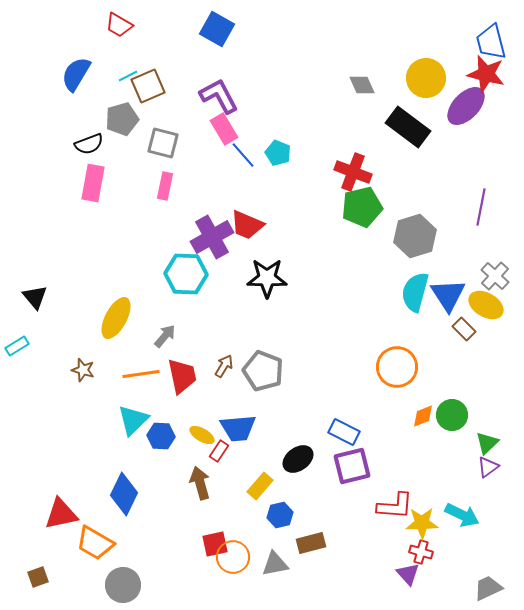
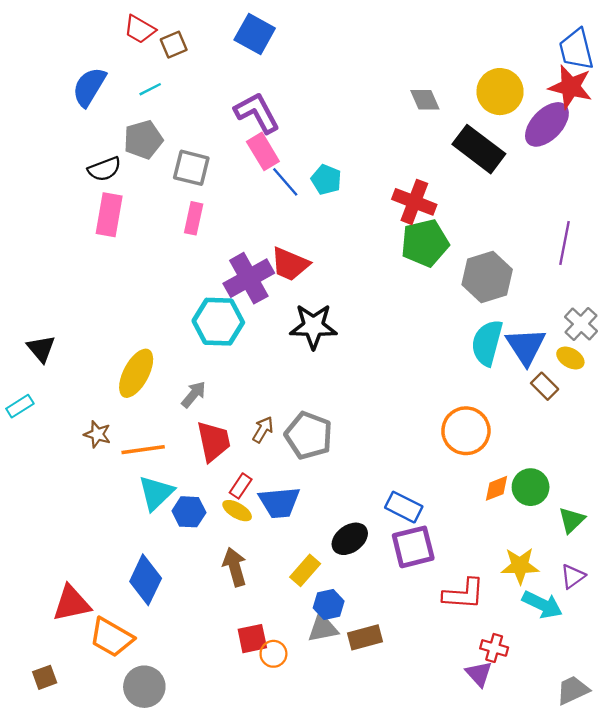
brown square: (148, 86) -> (174, 45), moved, size x0.7
yellow ellipse: (486, 305) -> (570, 358), size x0.7
orange line: (141, 374) -> (143, 450), moved
red rectangle: (219, 451) -> (241, 486), moved
purple triangle: (488, 467) -> (573, 576), moved
yellow star: (422, 523) -> (520, 566), moved
orange circle: (233, 557) -> (273, 654), size x0.7
gray triangle: (275, 564) -> (323, 628), moved

